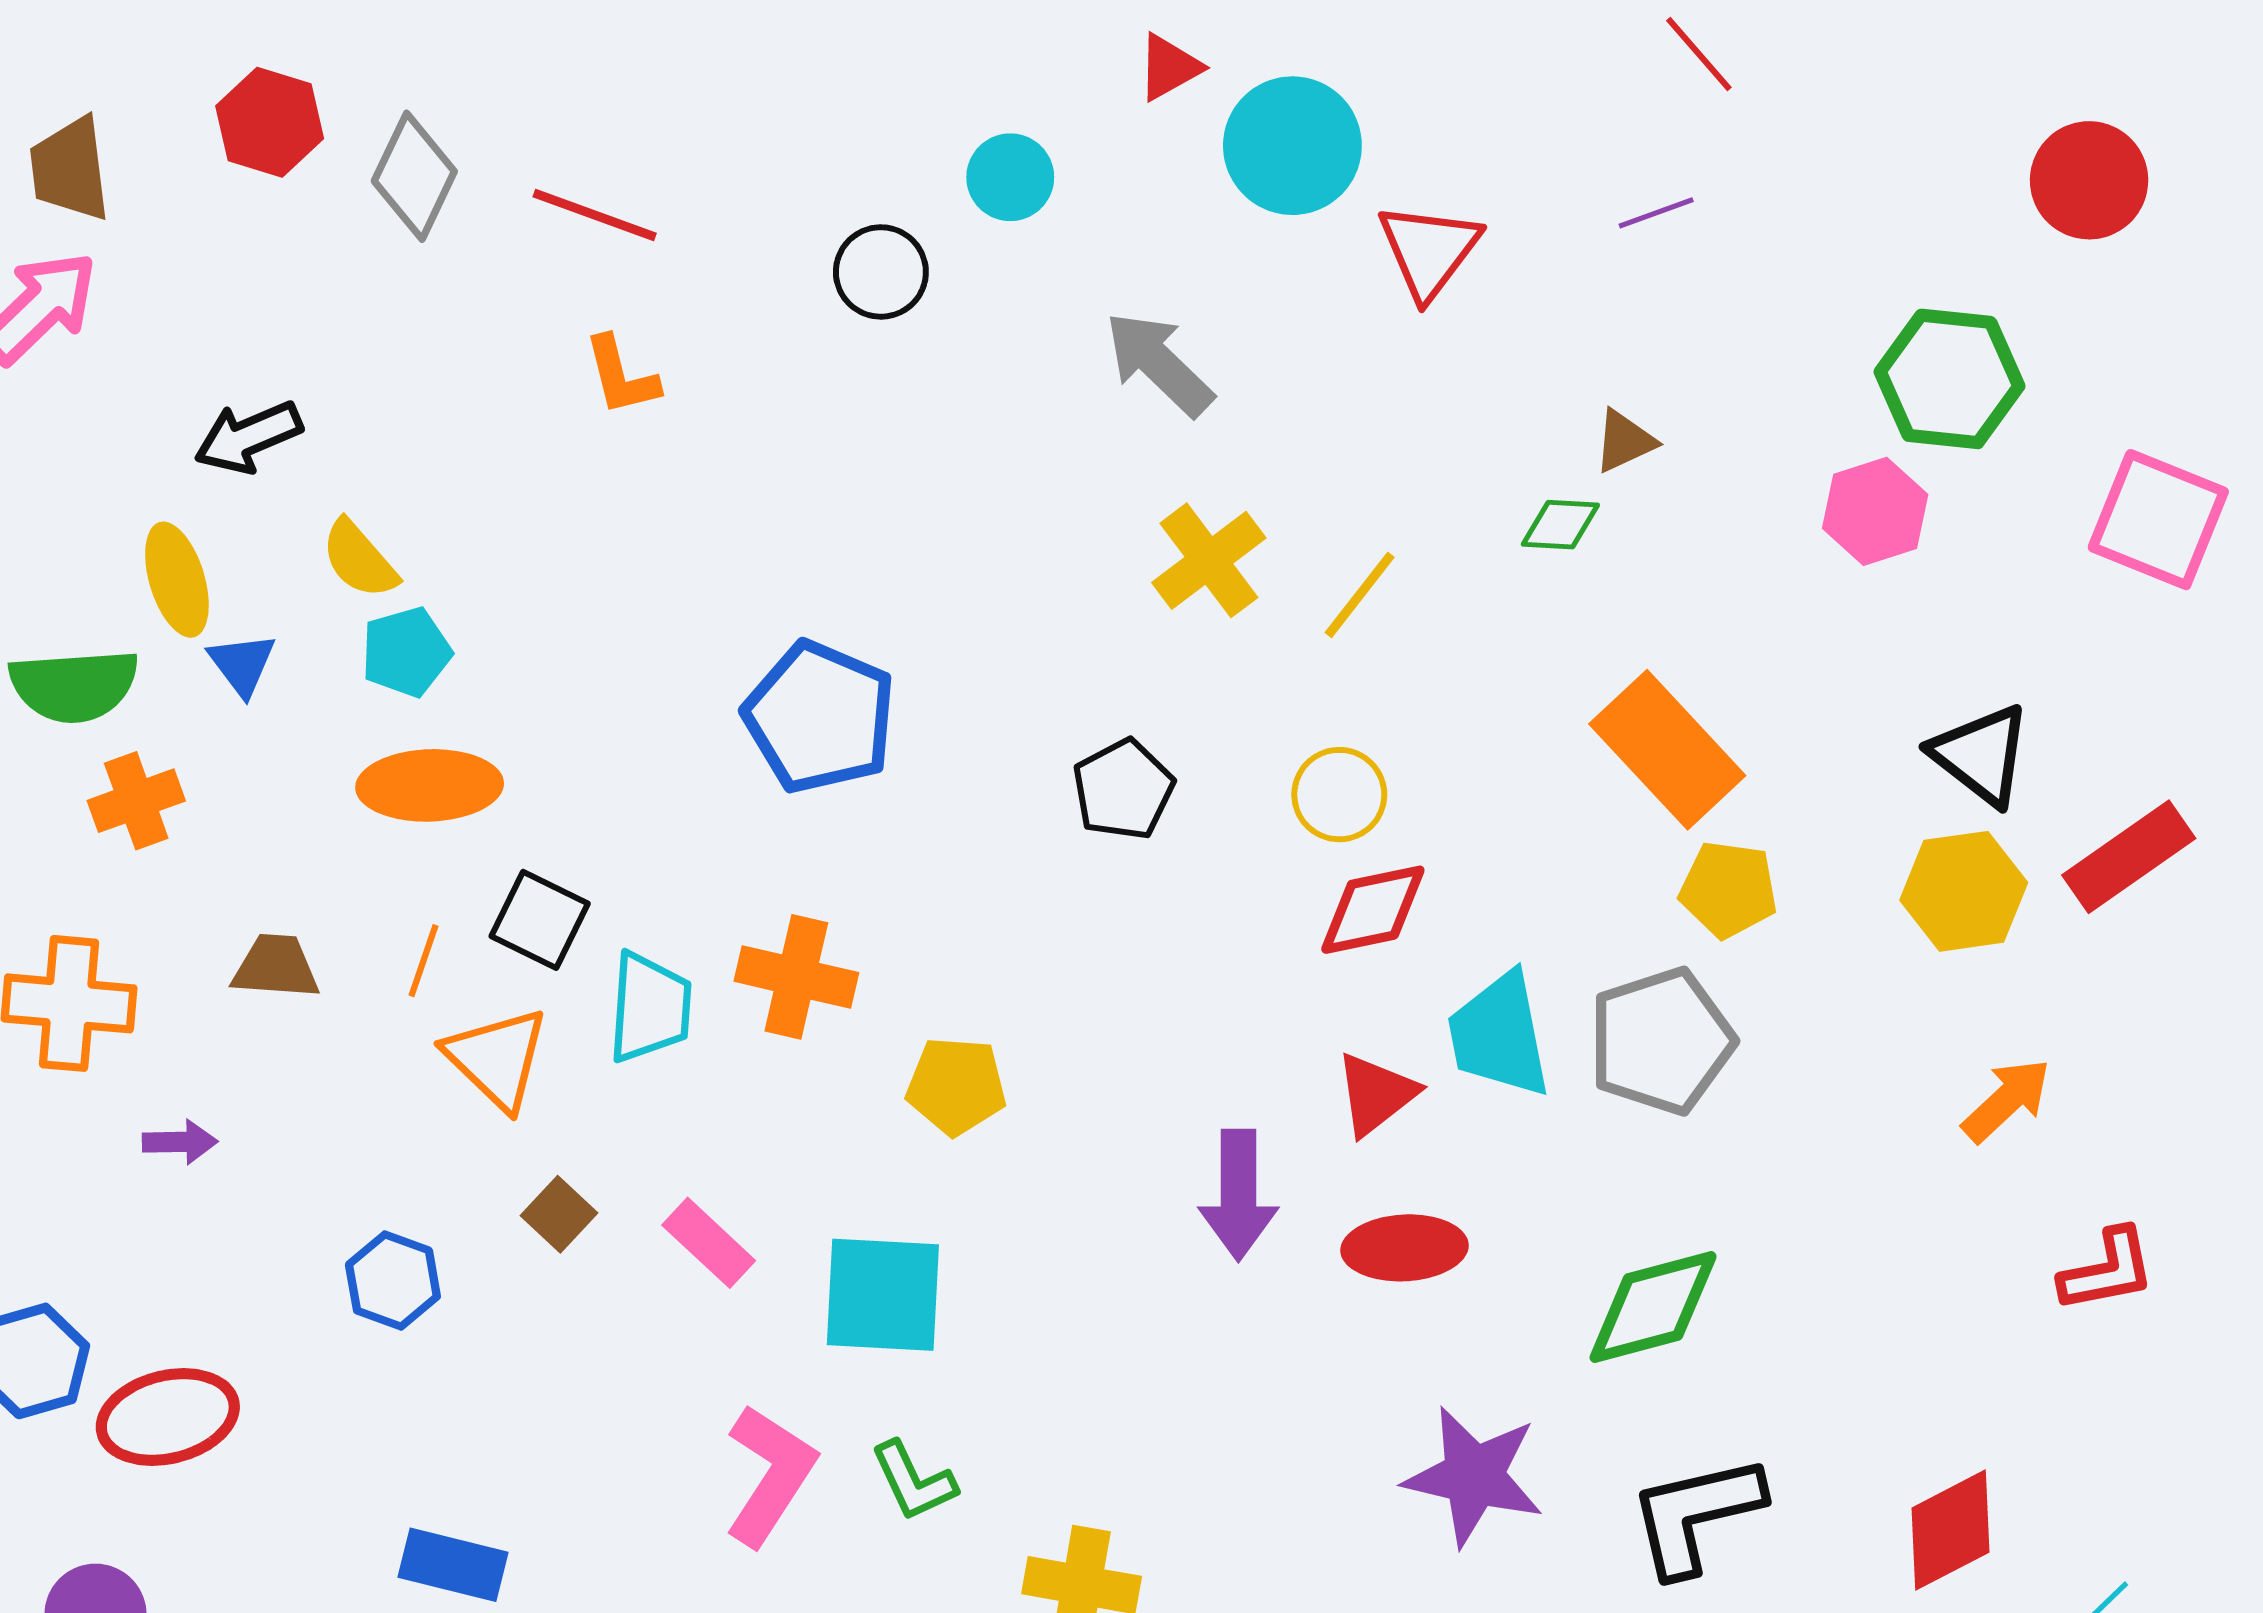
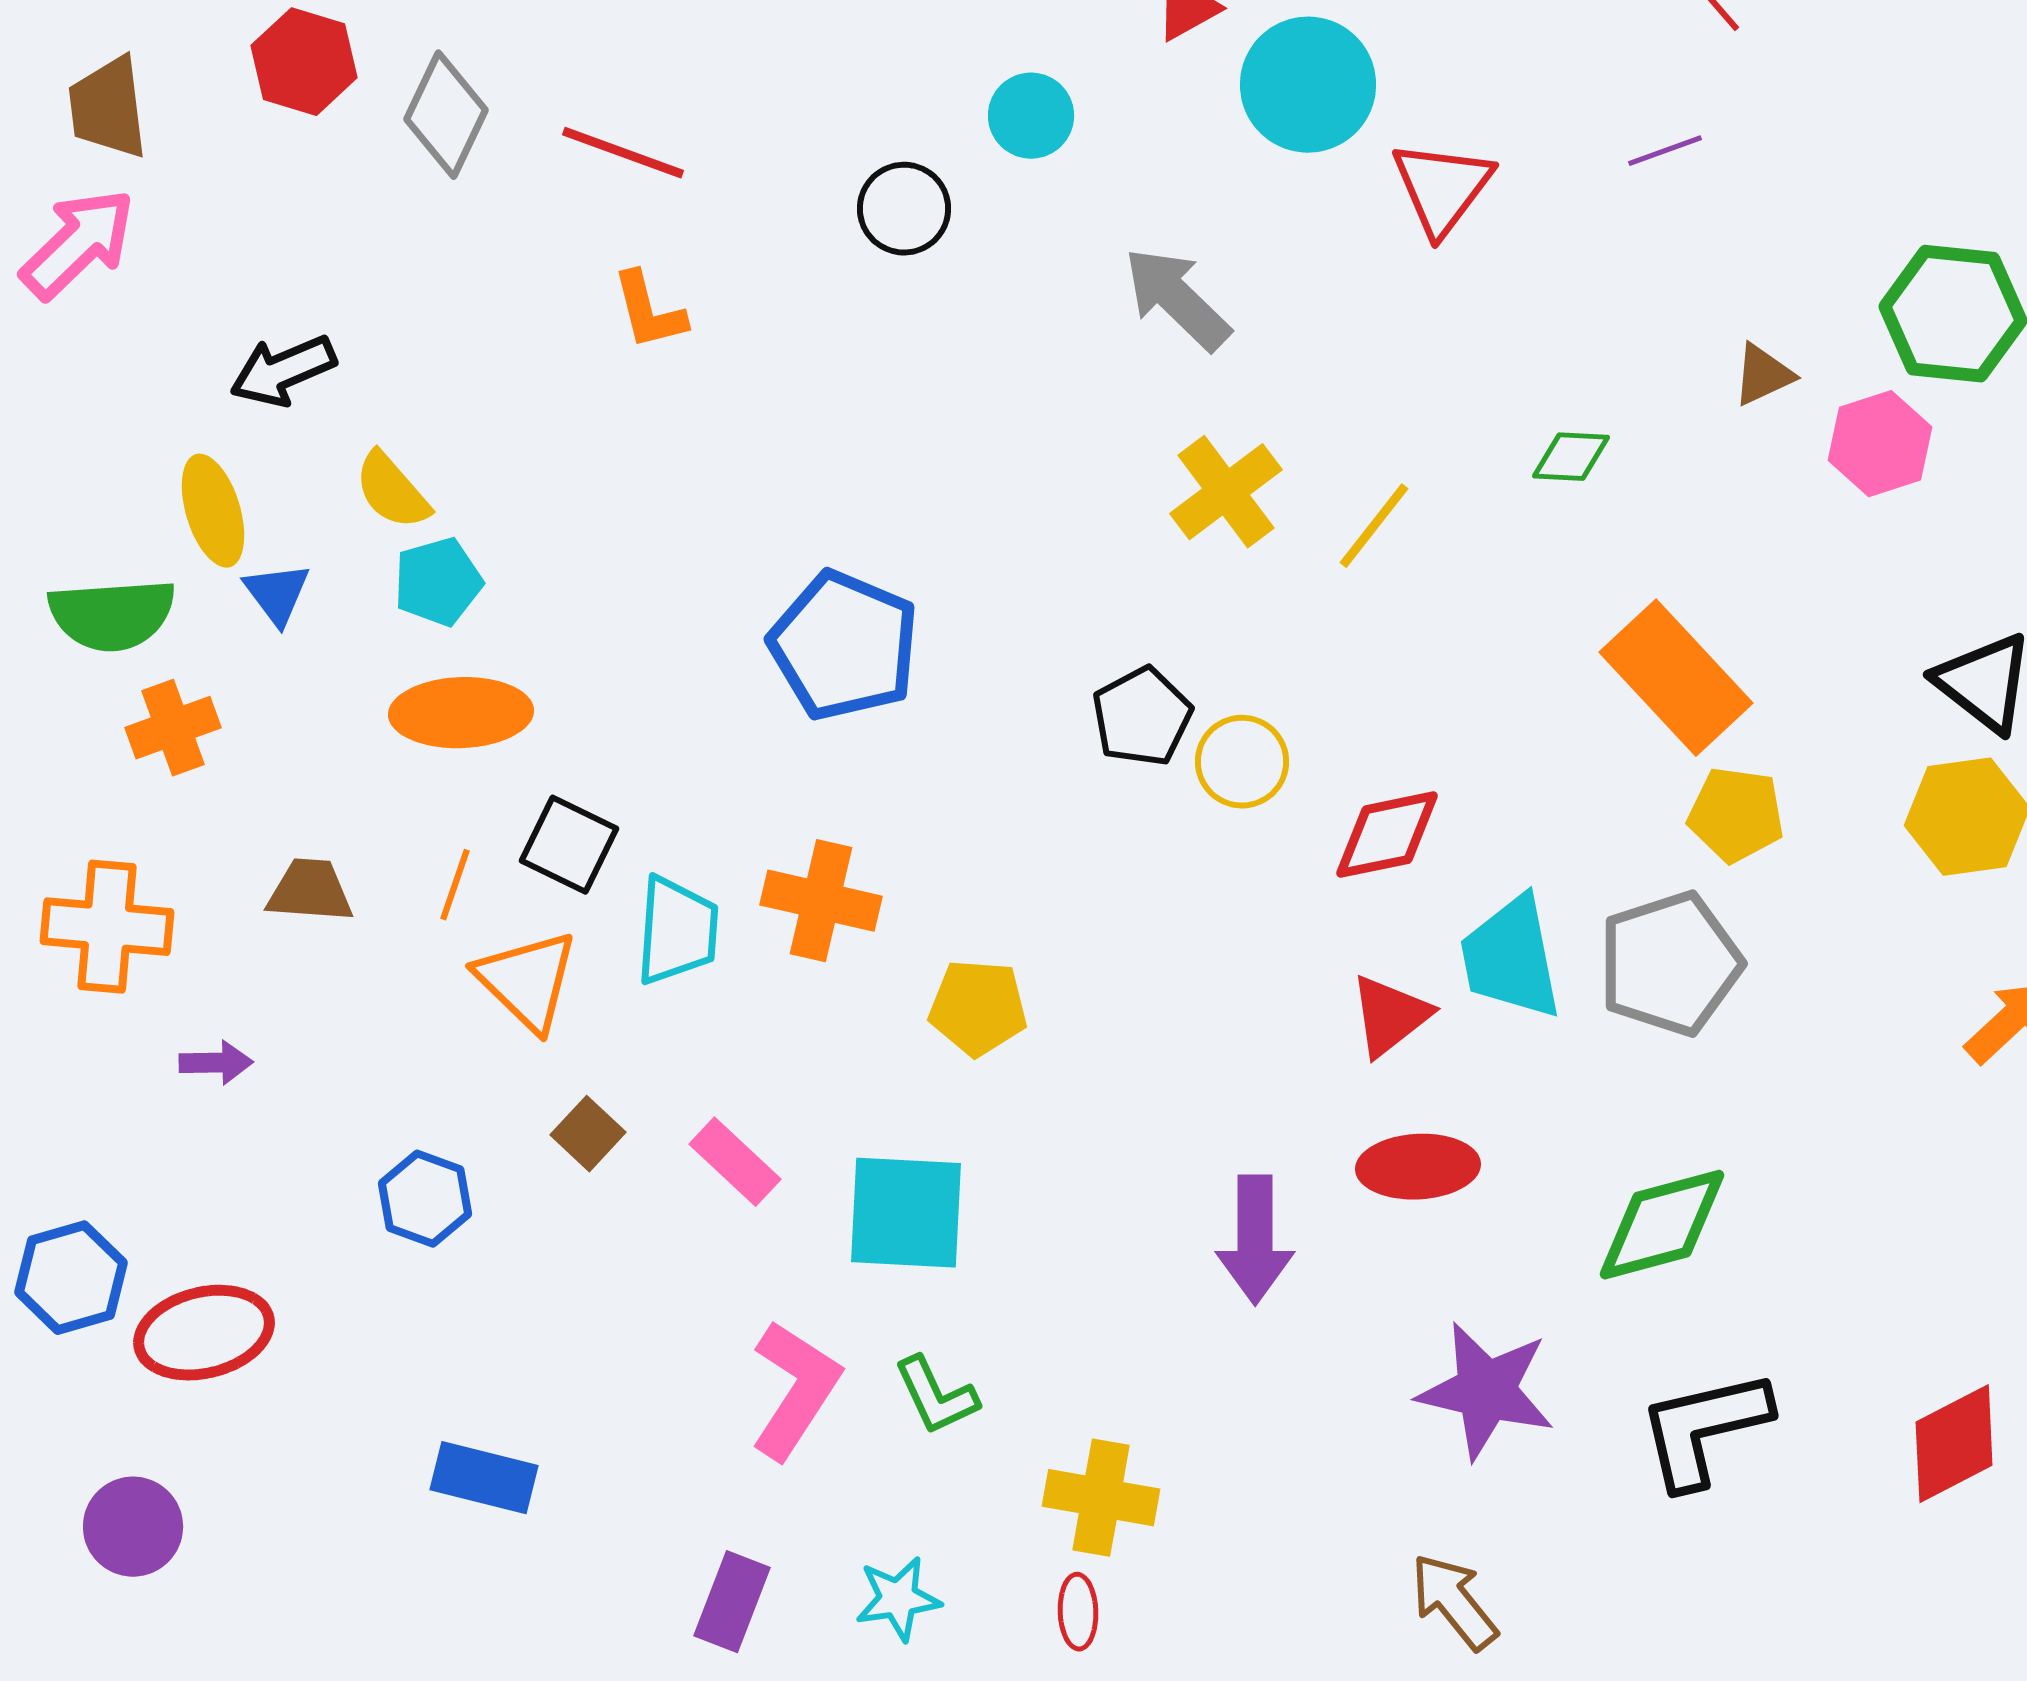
brown triangle: (1625, 441) -> (1763, 375), moved
yellow circle: (1339, 795) -> (1242, 762), moved
purple arrow: (1238, 1195) -> (1255, 1240), moved

